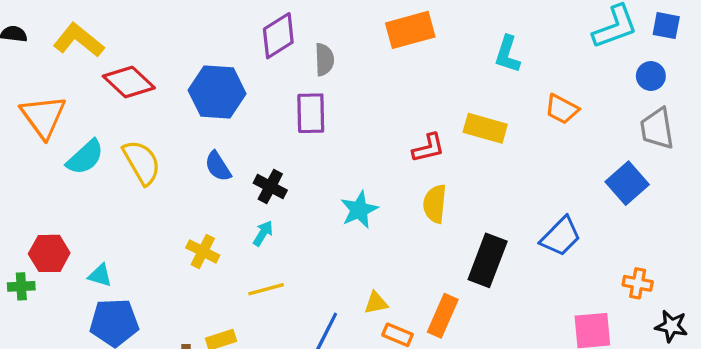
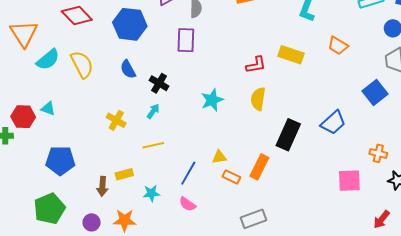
cyan triangle: (100, 275) -> (48, 109), moved

